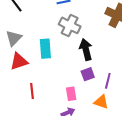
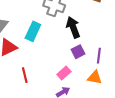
cyan rectangle: (45, 49) -> (33, 31), turned 36
pink rectangle: (71, 94) -> (64, 73), turned 64

